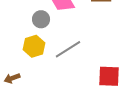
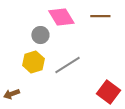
red square: (109, 76) -> (108, 92), turned 35

